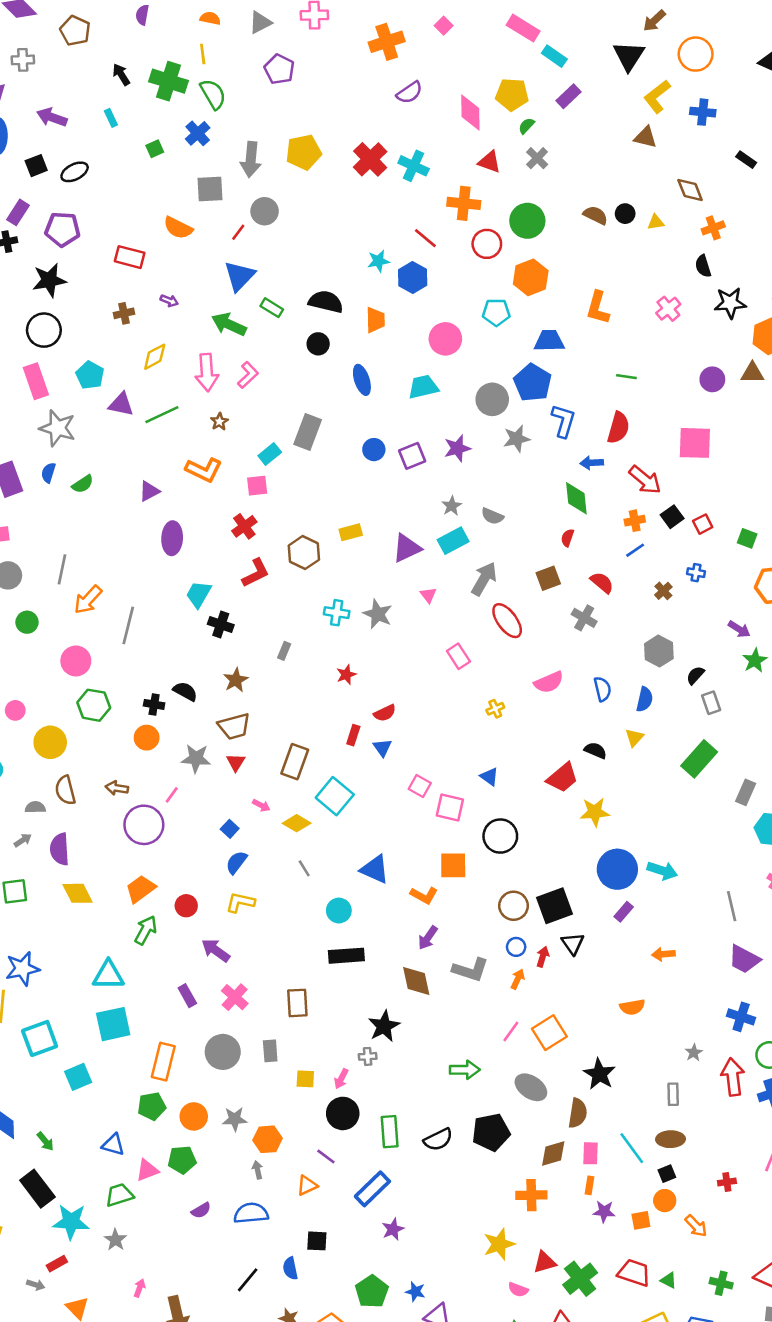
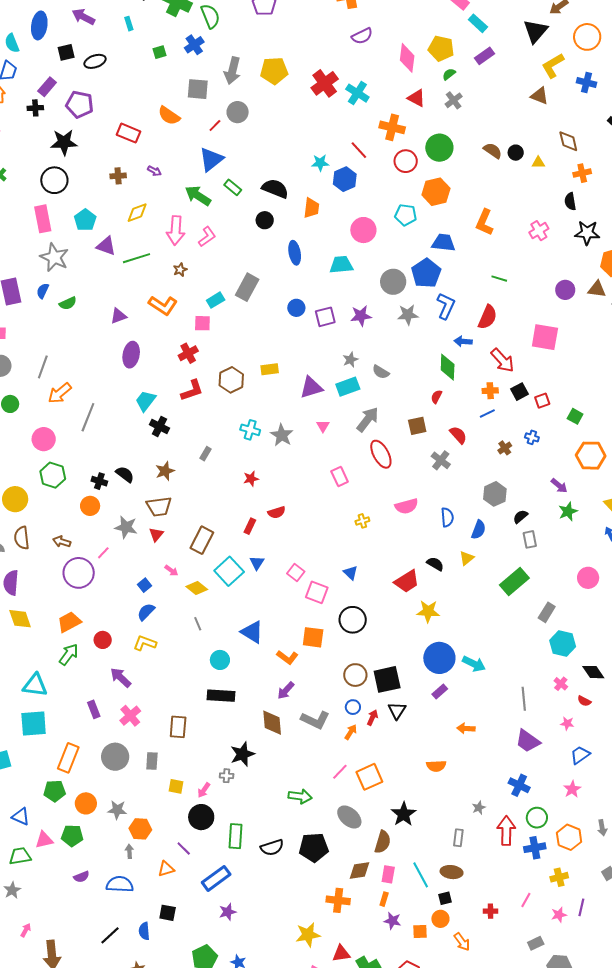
blue triangle: (382, 748) -> (257, 563), moved

